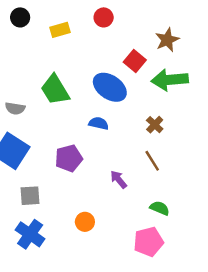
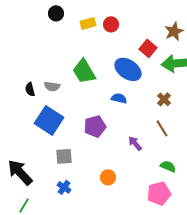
red circle: (104, 17) -> (111, 24), moved
blue cross: (30, 234) -> (64, 187), size x0.6

